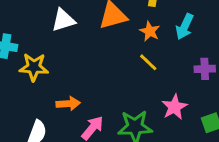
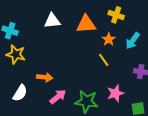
yellow star: (34, 67) -> (16, 54), moved

